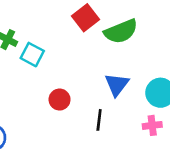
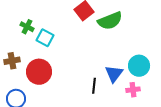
blue triangle: (117, 85) -> (114, 74), moved
red circle: (60, 100) -> (39, 72), moved, size x1.6

